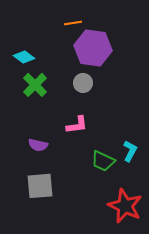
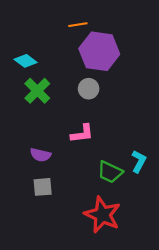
gray square: (40, 186) -> (43, 187), moved, size x0.7
red star: (125, 206) -> (102, 215), moved

